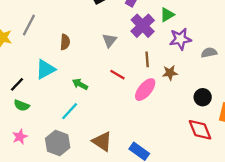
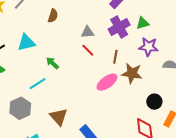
gray triangle: (109, 40) -> (88, 32), turned 32
brown semicircle: (65, 42) -> (53, 16), moved
brown star: (170, 73) -> (132, 73), size x1.5
red line: (117, 75) -> (88, 50), moved

